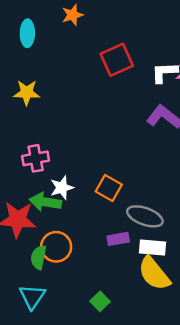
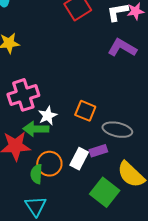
pink cross: (36, 158) -> (23, 95), size x1.4
white rectangle: (153, 248) -> (79, 159), moved, turned -60
green square: (100, 301) -> (105, 192), moved, size x1.8

